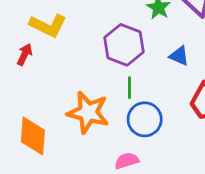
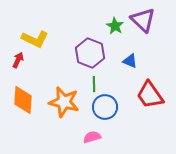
orange diamond: (33, 136) -> (23, 100), moved

